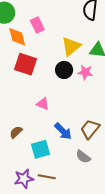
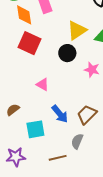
pink star: (85, 72) -> (92, 70), moved
gray semicircle: (83, 157) -> (77, 141), turned 70
brown line: (47, 177) -> (58, 158), moved, turned -30

